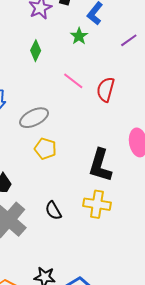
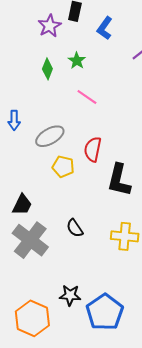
green star: (79, 36) -> (77, 61), moved
red semicircle: (106, 90) -> (93, 149), moved
yellow cross: (97, 204) -> (125, 236), moved

